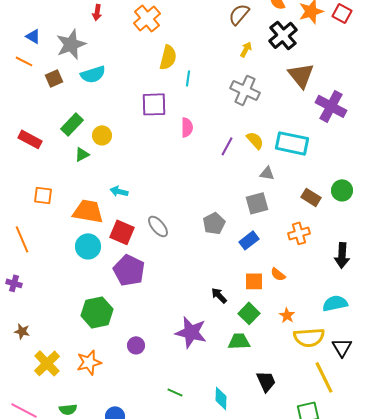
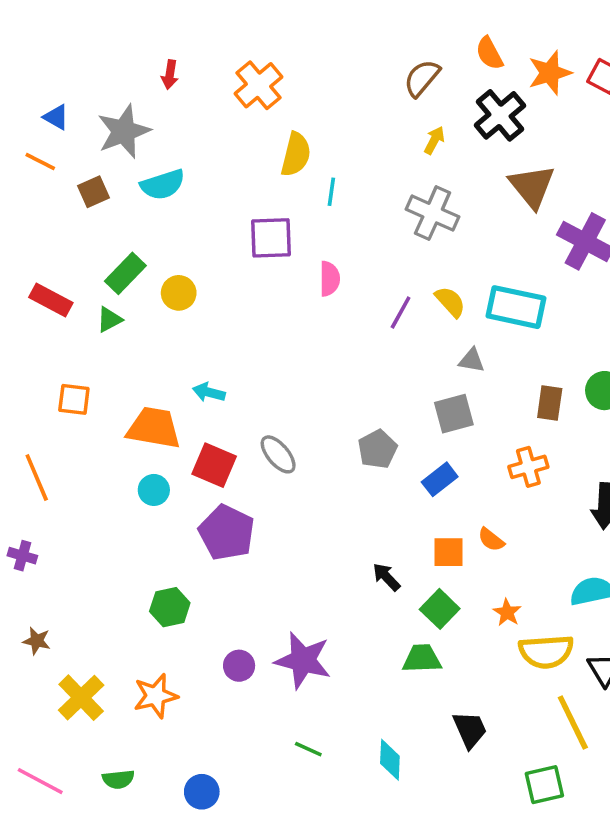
green triangle: (82, 154) -> (109, 320), moved
brown rectangle: (311, 197) -> (550, 403), turned 66
cyan circle: (88, 246) -> (154, 490), size x0.7
green hexagon: (97, 312) -> (170, 607), size x0.7
purple star: (191, 332) -> (303, 660), moved

